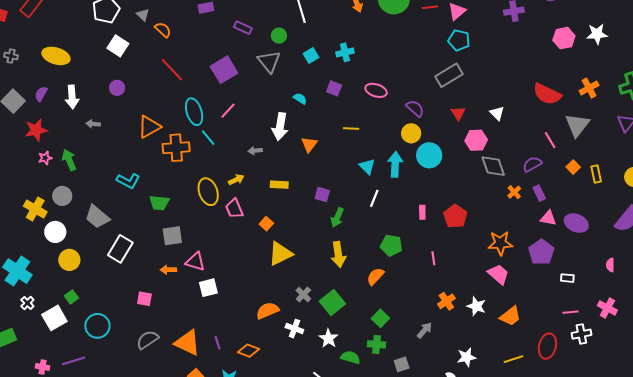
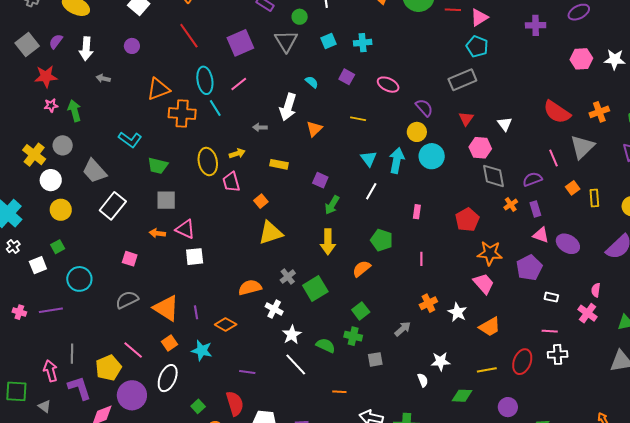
red pentagon: (455, 216) -> (467, 220), moved
pink cross: (607, 308) -> (588, 313), moved
white square: (54, 318) -> (38, 265), size x0.7
white star: (328, 338) -> (292, 335), moved

